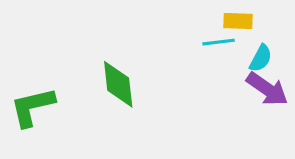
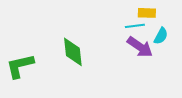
purple arrow: (267, 89) -> (140, 47), moved

